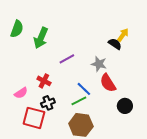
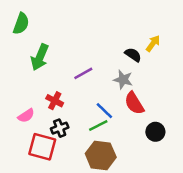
green semicircle: (17, 29) -> (21, 24), moved
green arrow: (41, 38) -> (40, 57), moved
black semicircle: (115, 44) -> (133, 55), moved

